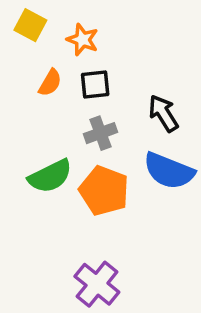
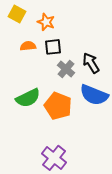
orange semicircle: (50, 83) -> (28, 46), turned -126
gray cross: (100, 133) -> (66, 69), moved, turned -30

